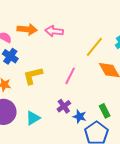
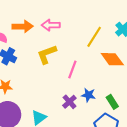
yellow L-shape: (33, 76) -> (47, 54), moved
blue star: (80, 117) -> (88, 95), moved

